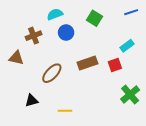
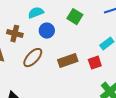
brown cross: (34, 36) -> (15, 34), turned 35
brown ellipse: (52, 73) -> (33, 58), moved

